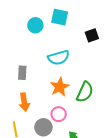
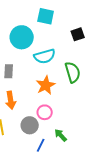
cyan circle: (35, 25) -> (22, 37), moved, size x1.5
green semicircle: (85, 92) -> (73, 72), moved, turned -40

